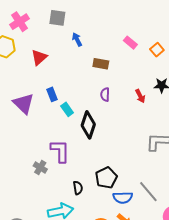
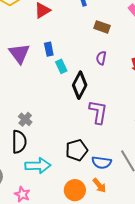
purple L-shape: (60, 151) -> (98, 112), moved
black pentagon: (106, 178) -> (77, 150), moved
black semicircle: (78, 188) -> (19, 142), moved, size x1.6

